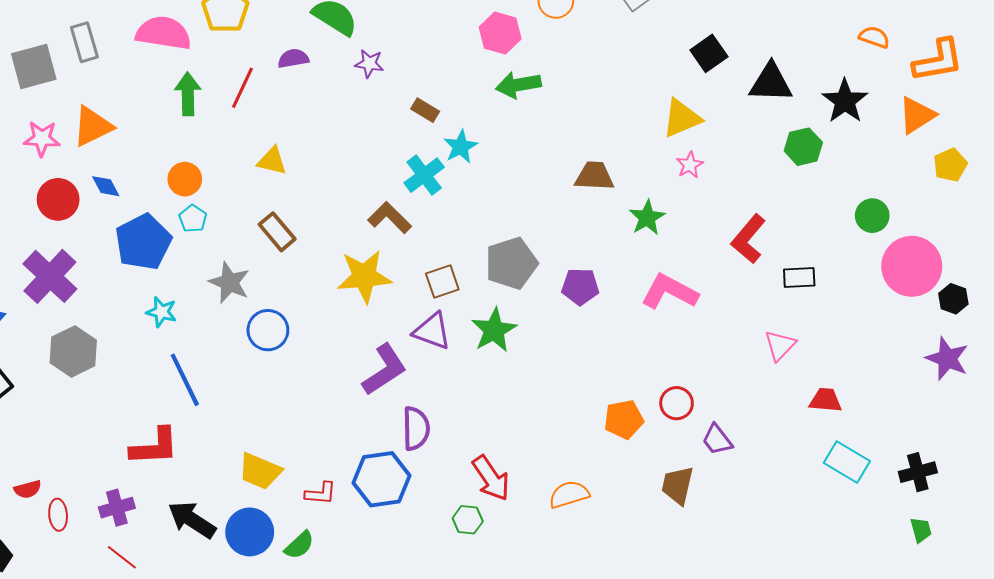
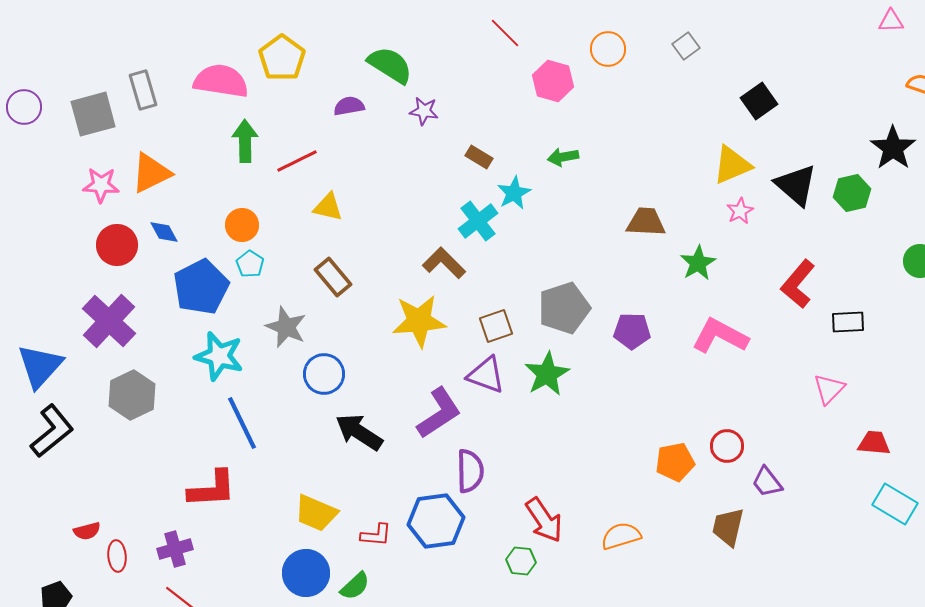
black triangle: (771, 83) -> (796, 185), moved, turned 39
green arrow: (518, 85) -> (563, 157), moved, size x0.7
red line: (243, 88) -> (297, 161), moved, turned 39
cyan star: (161, 312) -> (219, 356), size x1.6
black arrow: (192, 520) -> (359, 432), moved

